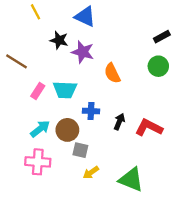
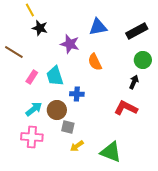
blue triangle: (85, 17) -> (98, 27), moved, turned -36
black rectangle: (162, 37) -> (137, 31), size x1.5
black star: (59, 40) -> (40, 28), moved
green circle: (158, 66) -> (143, 60), moved
cyan trapezoid: (65, 90) -> (55, 76), turned 70
black arrow: (119, 122) -> (134, 82), moved

